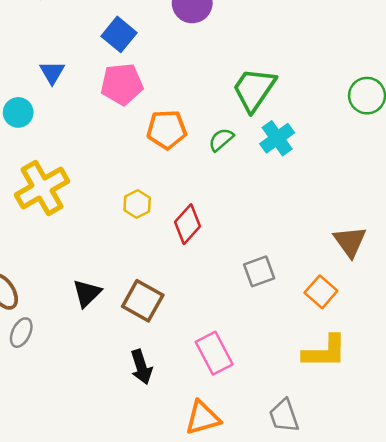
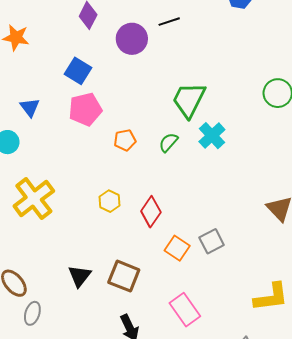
orange pentagon: (167, 130) -> (125, 140), size x0.7
orange square: (321, 292) -> (177, 248), moved

